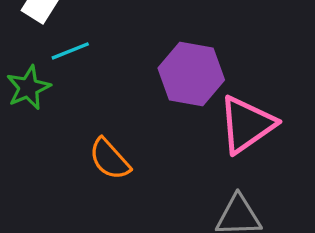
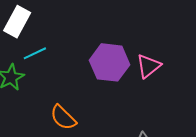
pink triangle: (247, 125) -> (148, 66), moved, size x0.7

